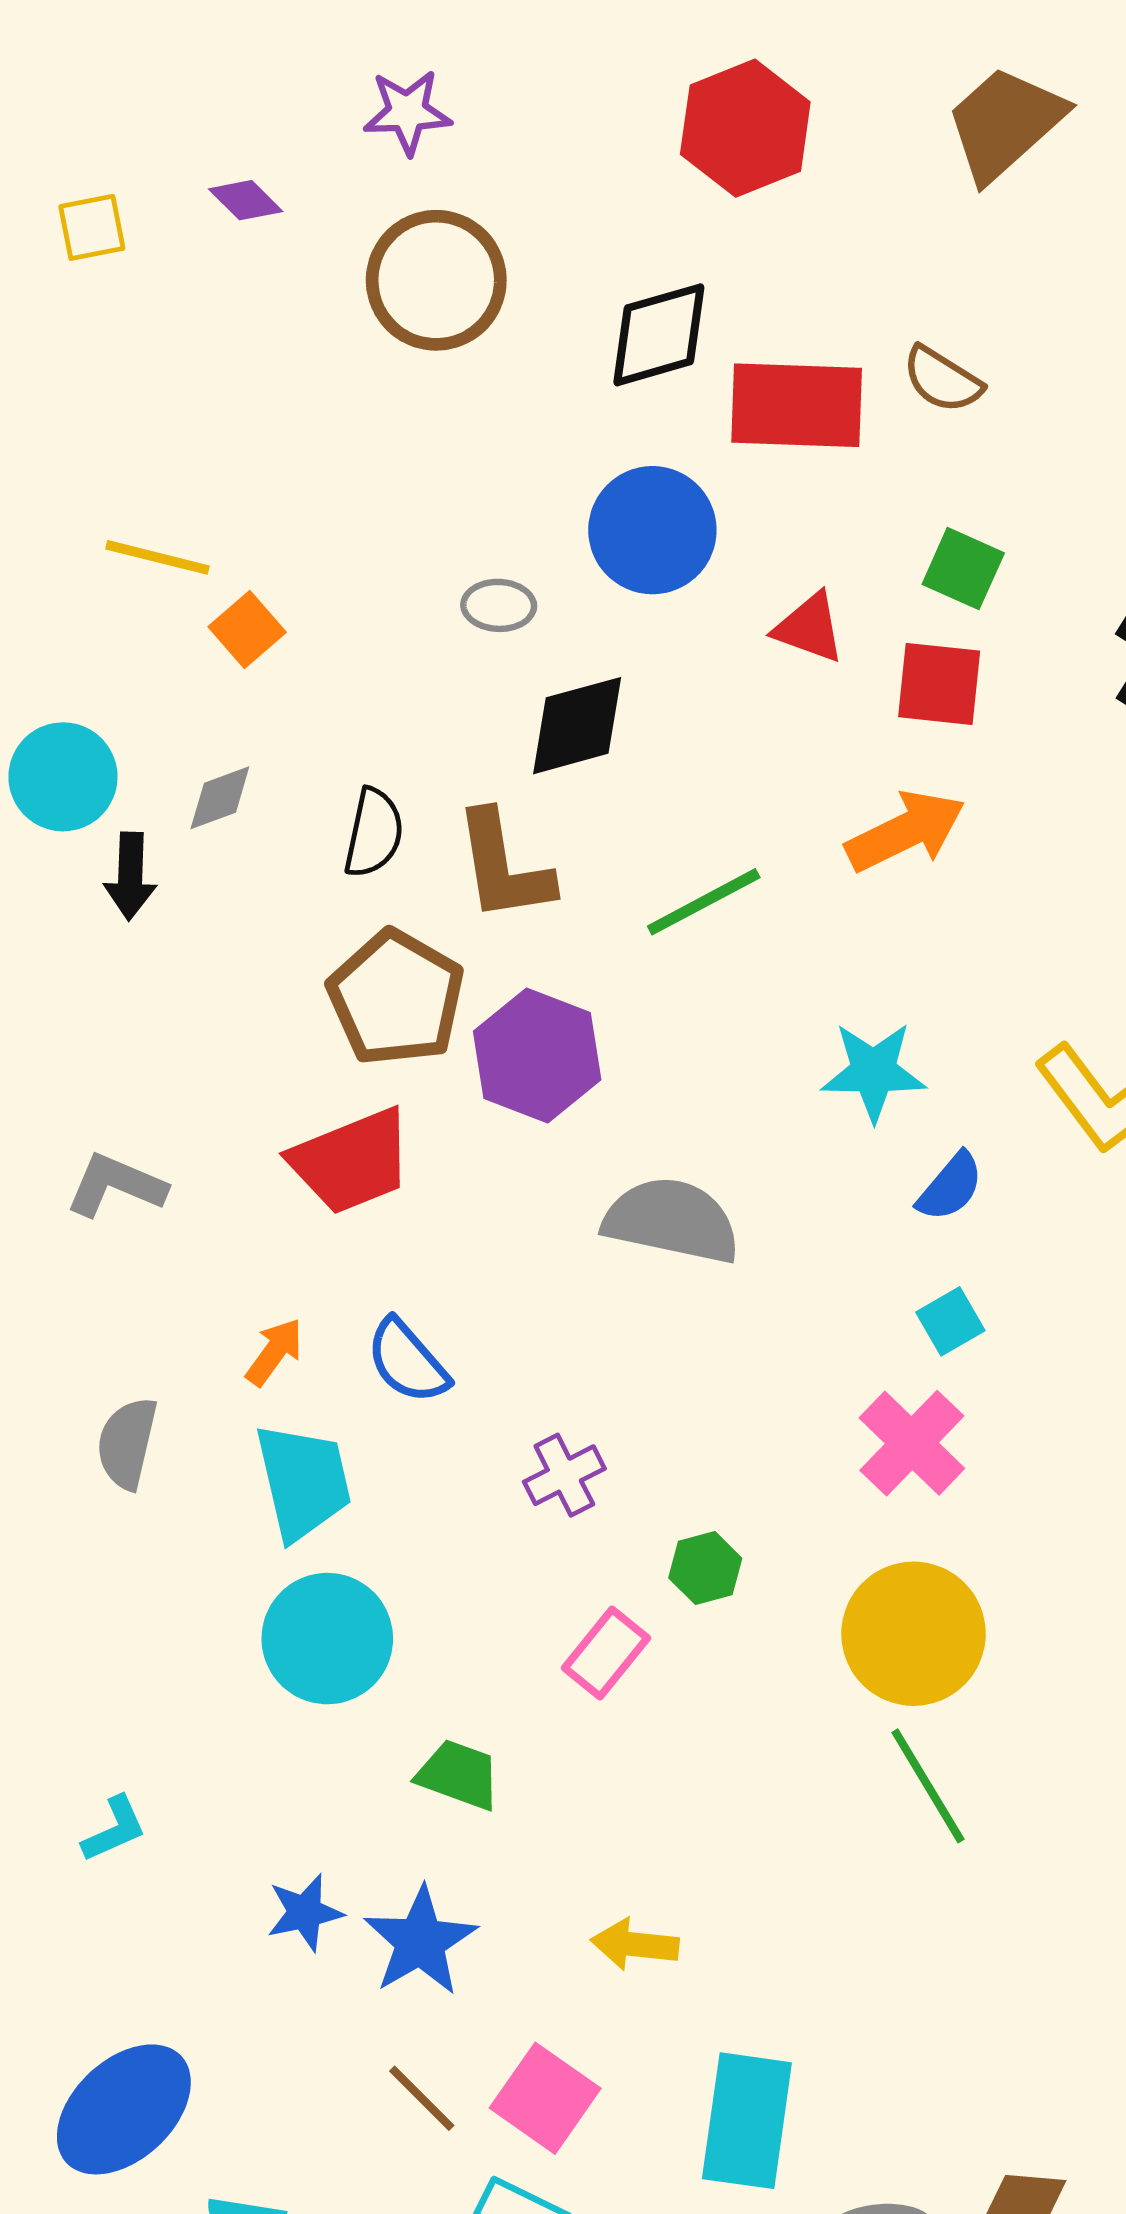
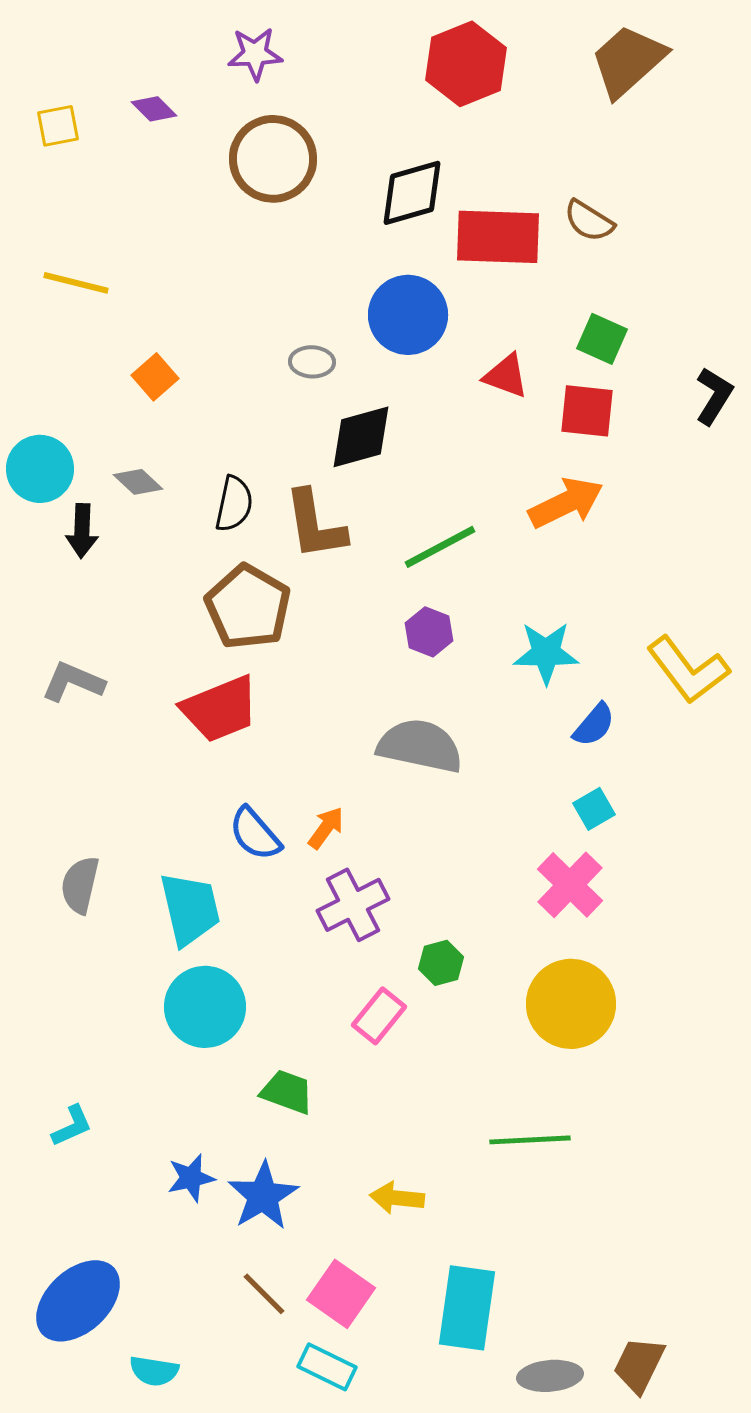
yellow line: (157, 557) -> (76, 283), moved
gray diamond: (220, 798) -> (138, 482), turned 63
purple hexagon: (537, 1056) -> (429, 632), moved, size x0.6
gray L-shape: (116, 1185) -> (73, 682), moved
orange arrow: (274, 1352) -> (326, 828), moved
purple cross: (564, 1475) -> (353, 905), size x1.4
green line: (928, 1786) -> (530, 1140), moved, turned -62

